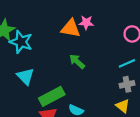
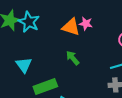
cyan star: (21, 42) -> (29, 22), moved

